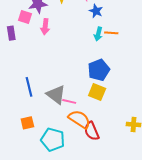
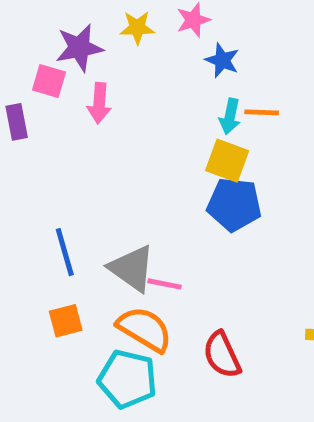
blue pentagon: (99, 70) -> (234, 205), turned 30
yellow square: (97, 92) -> (227, 161), moved
orange semicircle: (79, 119) -> (145, 329), moved
orange square: (27, 123) -> (66, 321), moved

